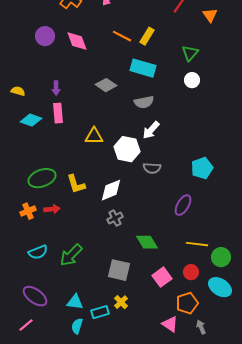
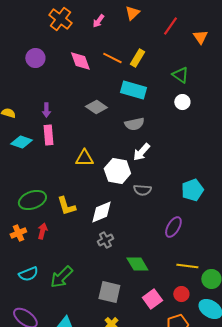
pink diamond: (77, 41) -> (80, 61), moved
green triangle: (190, 53) -> (180, 75), turned -36
red arrow: (52, 209) -> (42, 231), turned -70

